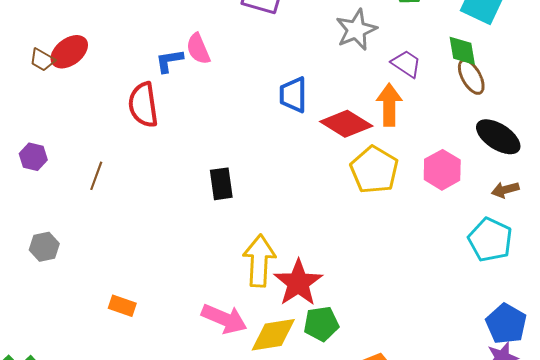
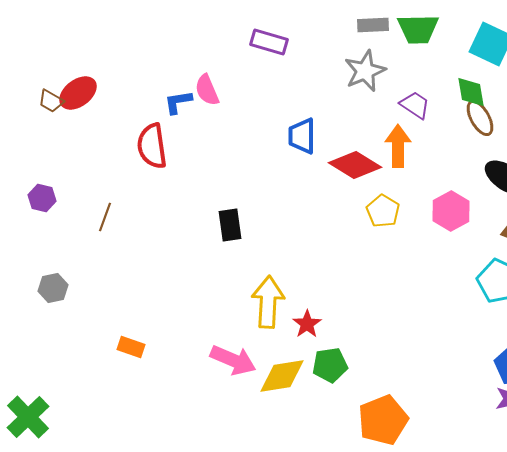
yellow pentagon: (374, 170) -> (383, 211), size x0.7
red star: (298, 283) -> (307, 324), size x0.6

